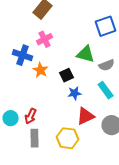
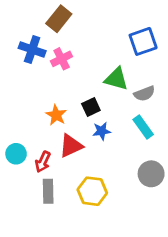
blue cross: (23, 55) -> (32, 49), moved
orange star: (41, 70) -> (56, 115), moved
red triangle: (86, 116) -> (71, 146), moved
cyan circle: (11, 118) -> (16, 154), moved

